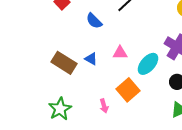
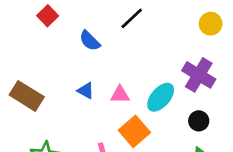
pink triangle: (120, 53) -> (120, 95), moved
brown rectangle: (64, 63) -> (27, 96), moved

